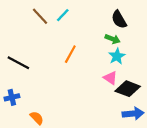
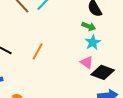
orange line: (70, 54) -> (38, 51), moved

